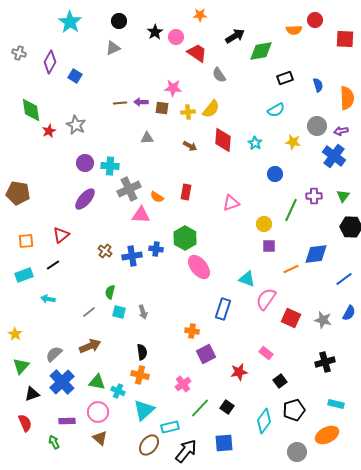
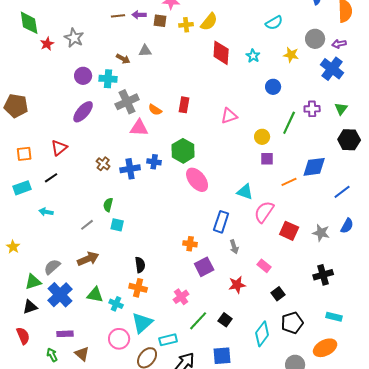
brown arrow: (190, 146) -> (123, 59), moved
gray arrow: (143, 312) -> (234, 247), moved
green triangle: (21, 366) -> (33, 282), moved, turned 30
pink circle: (98, 412) -> (119, 339), moved
brown triangle: (100, 438) -> (82, 354), moved

